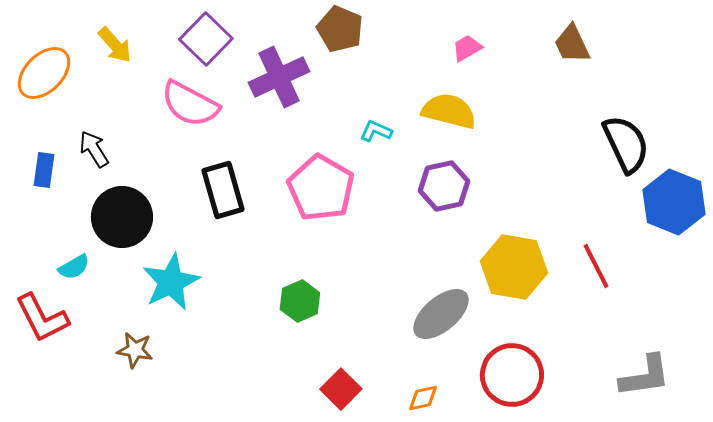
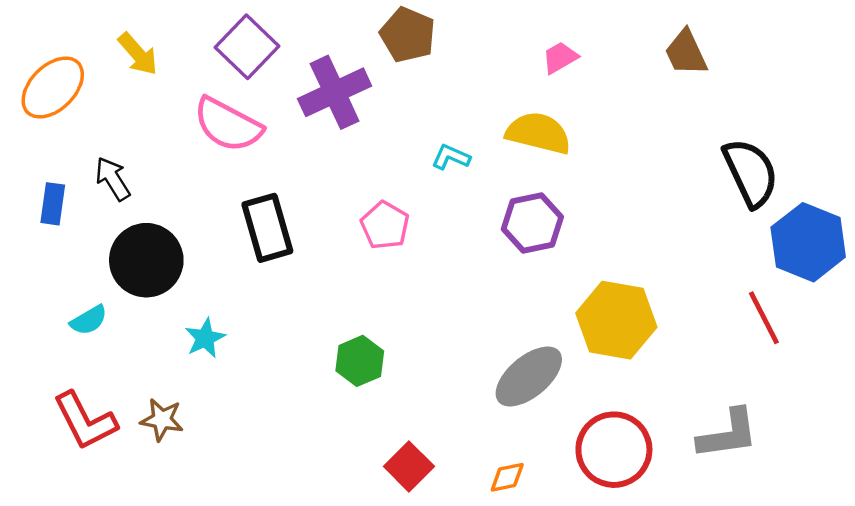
pink pentagon: (321, 188) -> (385, 225), size x0.6
red line: (596, 266) -> (764, 318), moved
cyan star: (171, 282) -> (205, 338), size x0.6
red L-shape: (42, 318) -> (85, 421), moved
gray L-shape: (645, 376) -> (728, 434), moved

